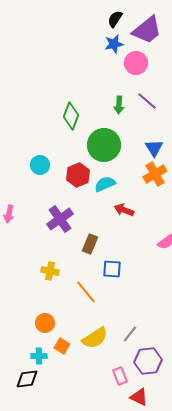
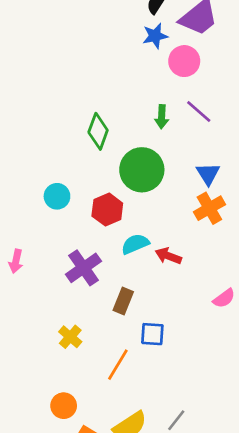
cyan semicircle: (105, 184) -> (135, 244), moved
yellow cross: (50, 271) -> (70, 337), turned 30
orange line: (86, 292) -> (118, 365), turned 70

